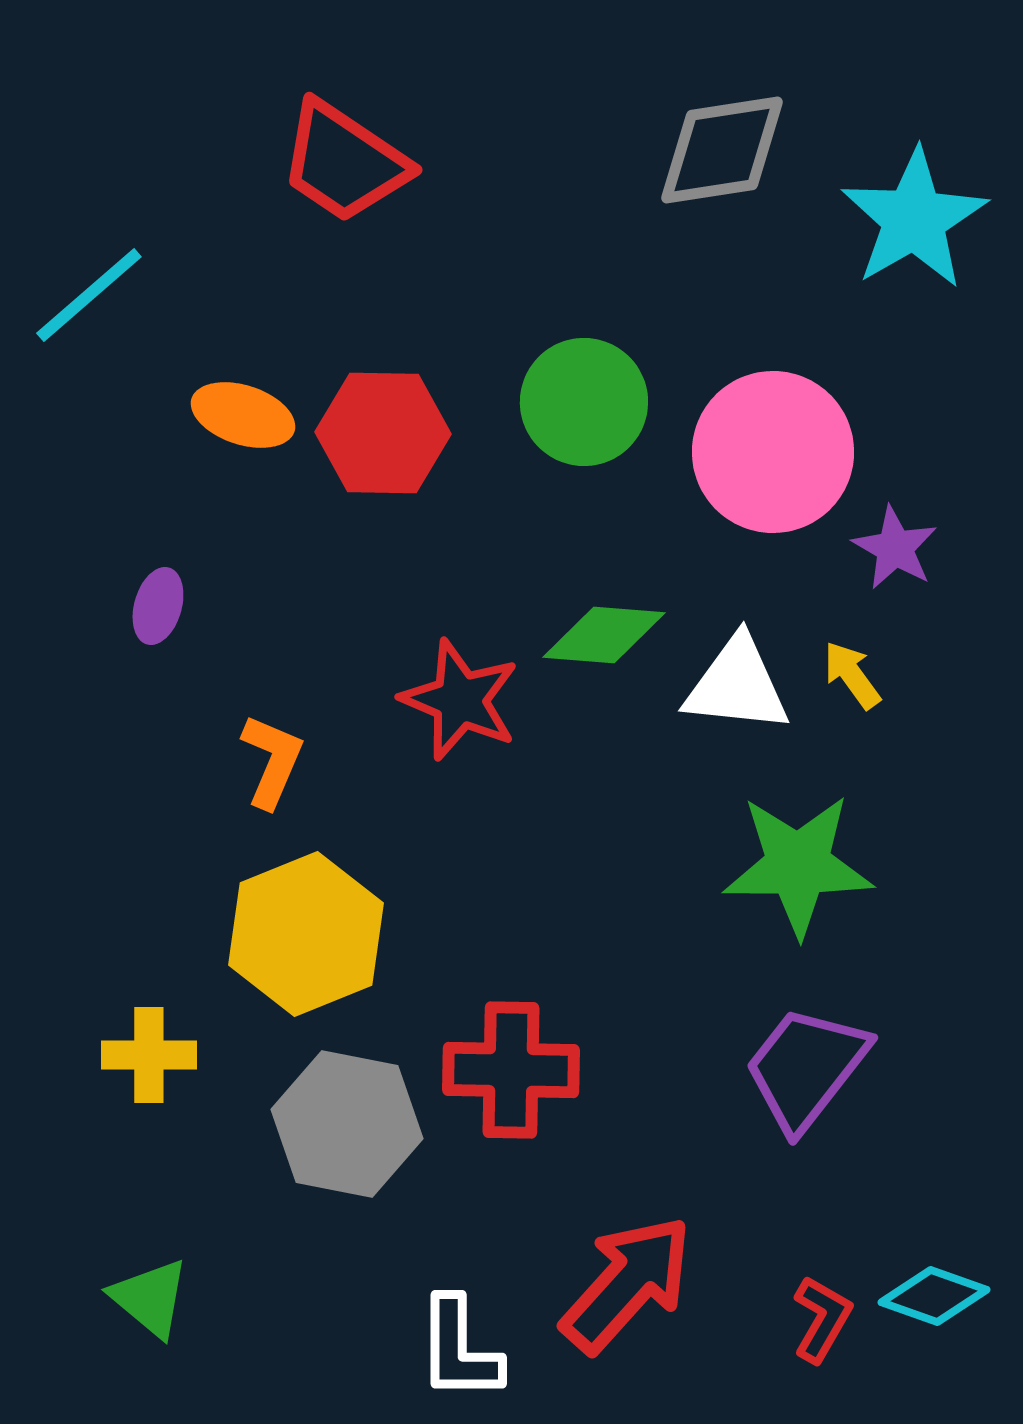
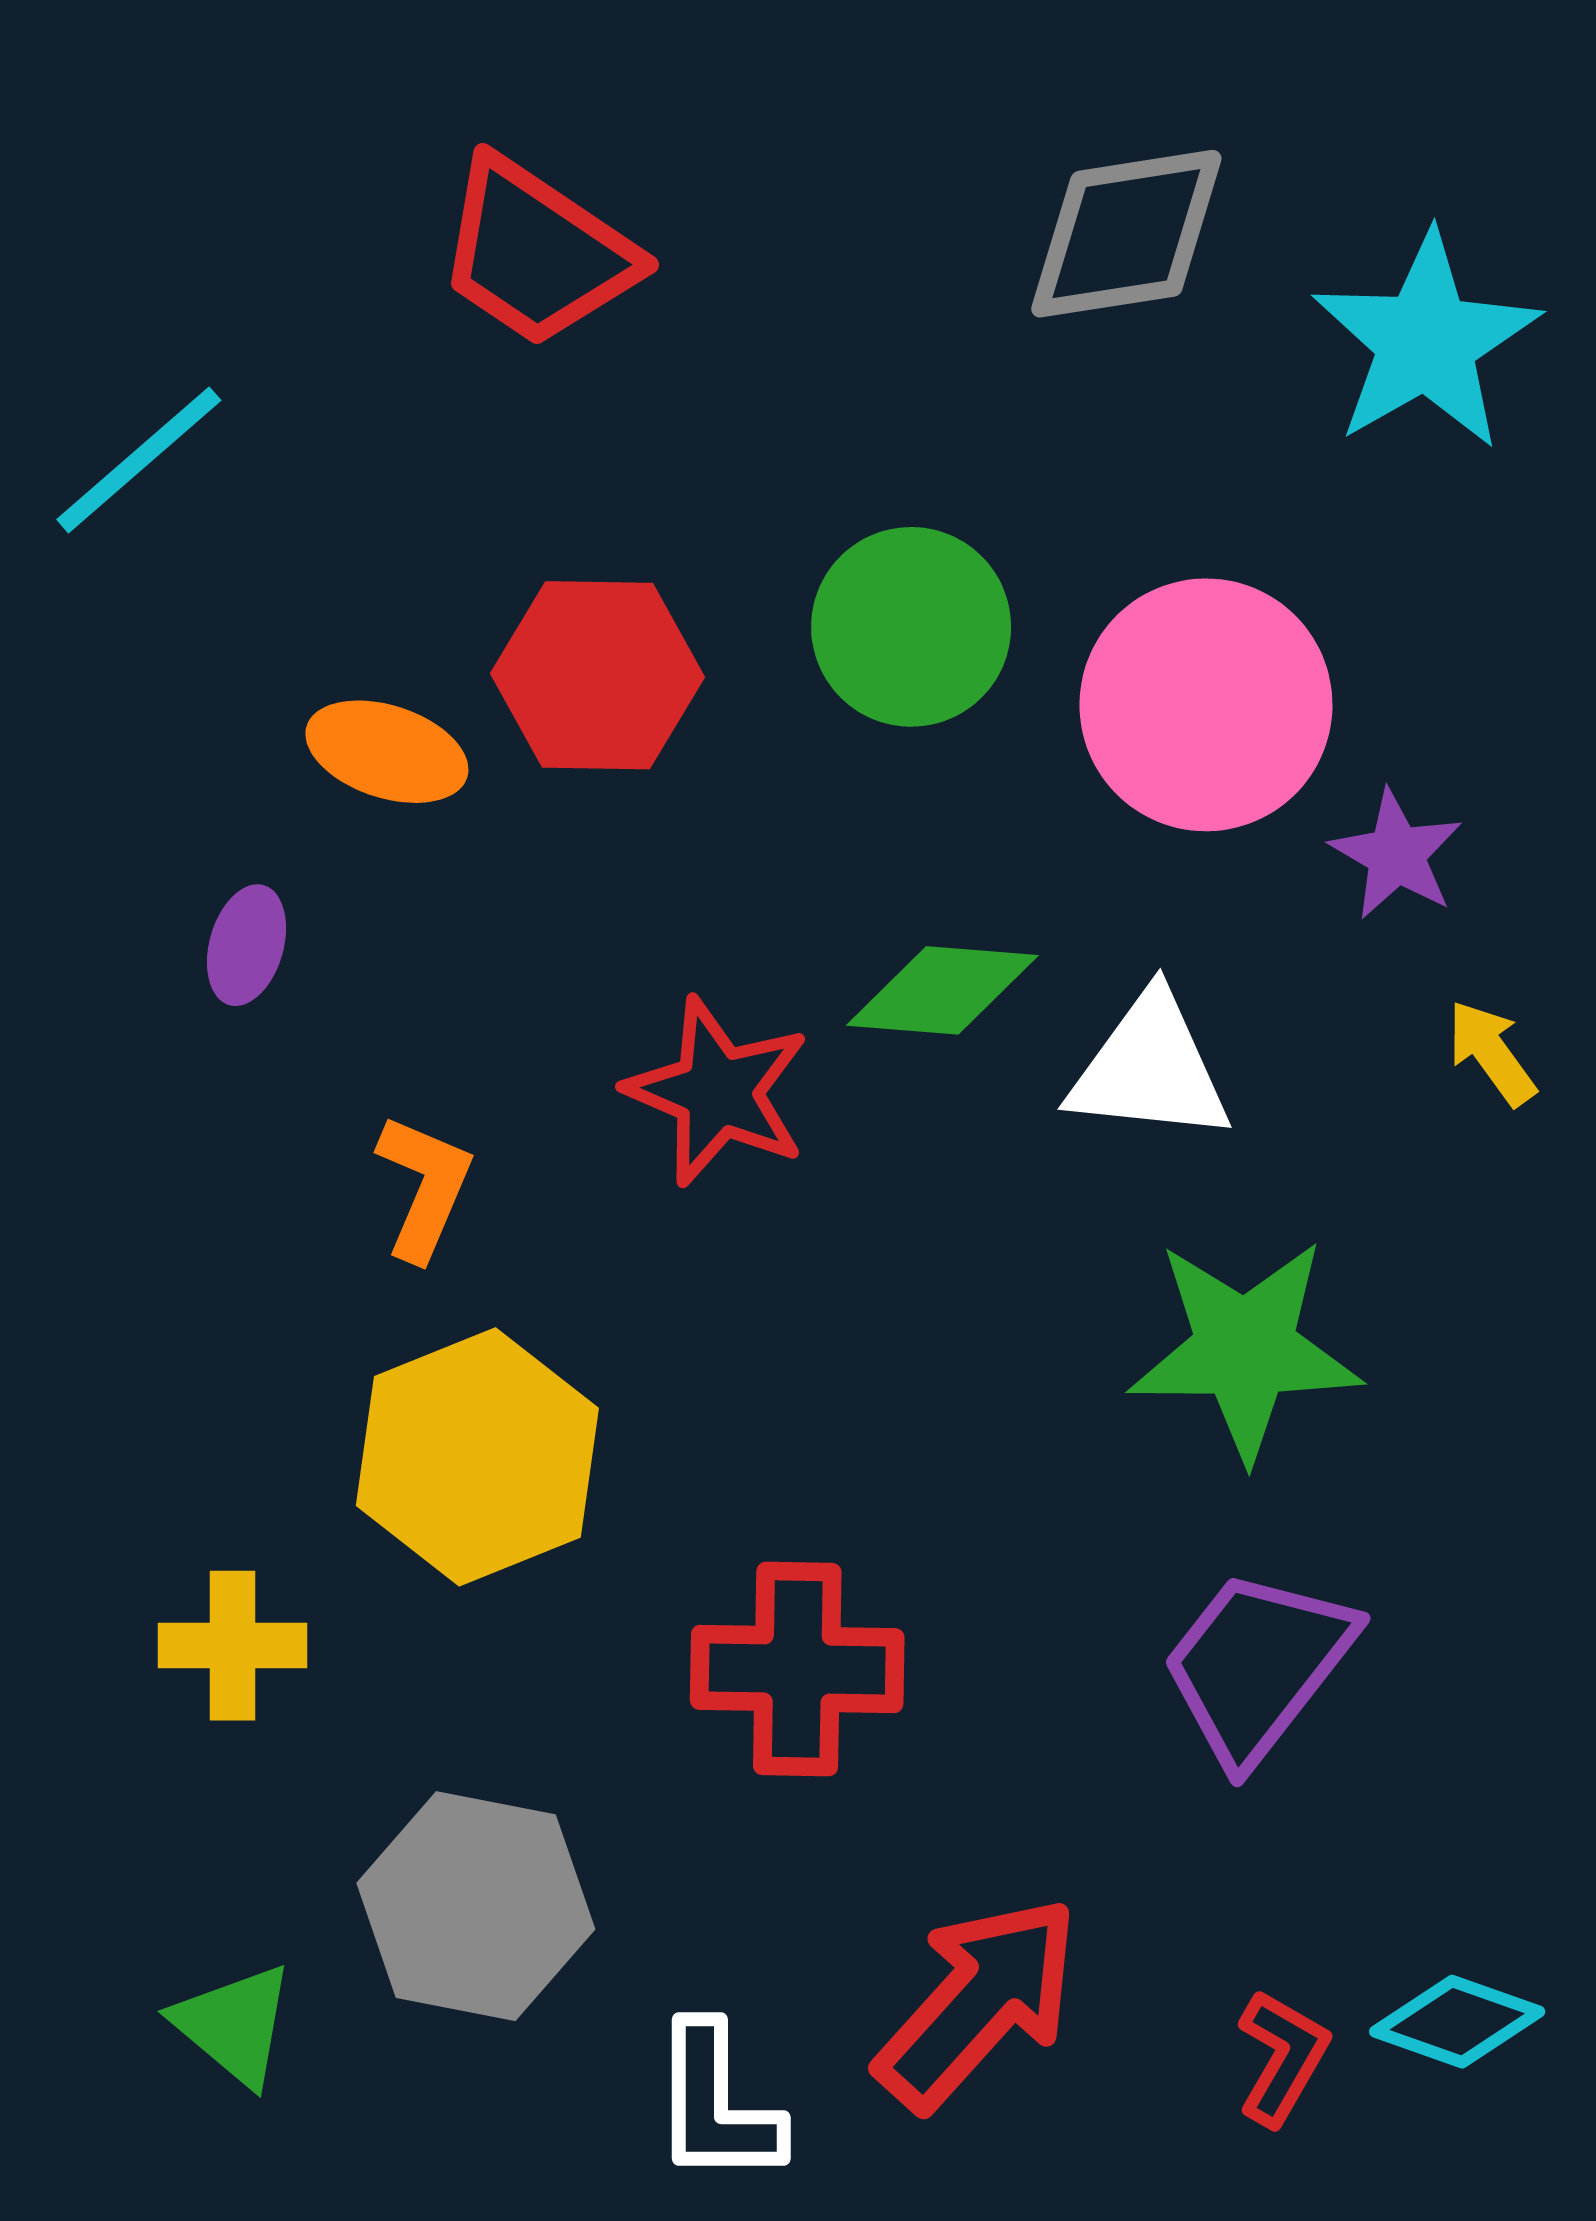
orange ellipse: (243, 415) -> (387, 752), moved
yellow arrow: (852, 675) -> (1491, 1053), moved
gray hexagon: (347, 1124) -> (476, 1906), moved

